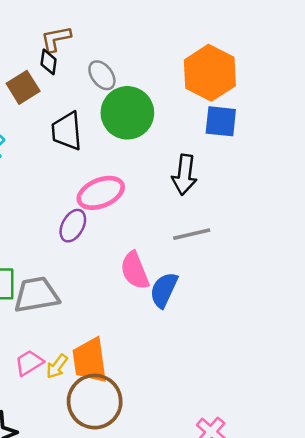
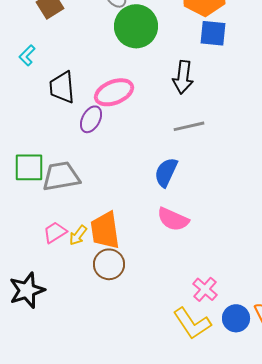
black trapezoid: (67, 131) -> (62, 87), moved
pink semicircle: (135, 271) -> (173, 219), moved, turned -44
brown circle: (95, 402) -> (109, 264), size x0.7

